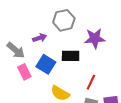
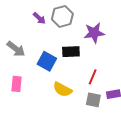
purple arrow: (40, 38) -> (39, 18), moved, turned 64
pink rectangle: (24, 72) -> (17, 84), moved, turned 35

